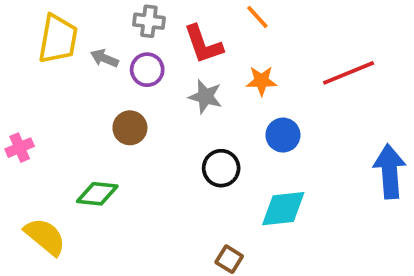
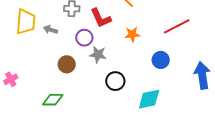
purple circle: (147, 70) -> (84, 38), moved
gray star: (205, 97) -> (98, 55), moved
blue circle: (283, 135) -> (161, 60), moved

